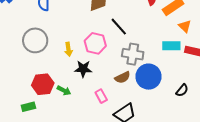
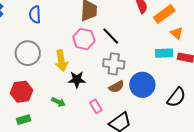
pink hexagon: (95, 43) -> (84, 39), moved
yellow arrow: (69, 49) -> (61, 61), size x1.5
gray cross: (133, 54) -> (114, 64), moved
red hexagon: (43, 84) -> (22, 92), moved
black semicircle: (182, 90) -> (176, 97), size x1.5

